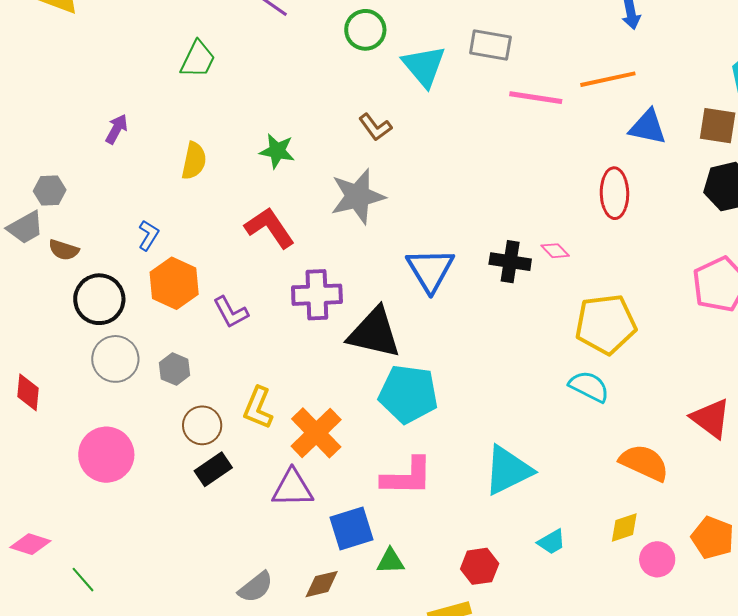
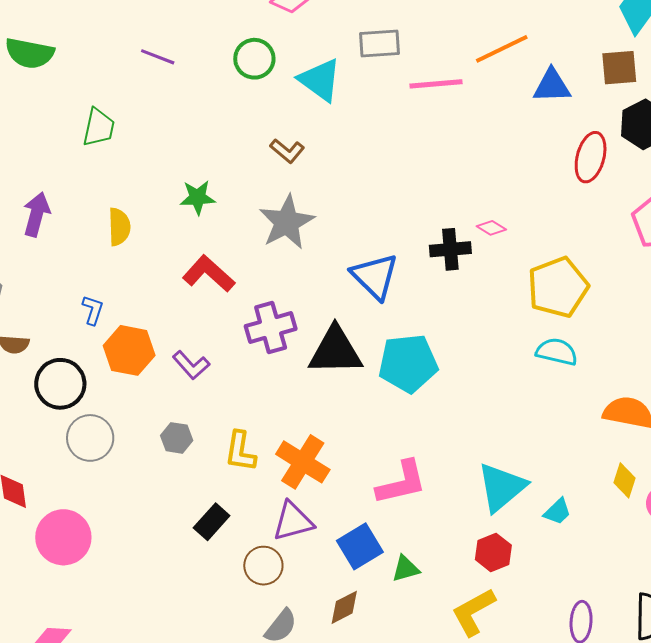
purple arrow: (117, 129) -> (36, 214), size x1.4
red ellipse: (614, 193) -> (591, 157), moved, turned 30
gray hexagon: (175, 369) -> (177, 438), moved
cyan pentagon: (408, 394) -> (408, 363), moved
brown circle: (202, 425) -> (263, 566), moved
pink circle: (106, 455) -> (63, 537), moved
cyan triangle: (508, 470) -> (502, 487), moved
yellow diamond: (624, 528) -> (624, 480), turned -40

